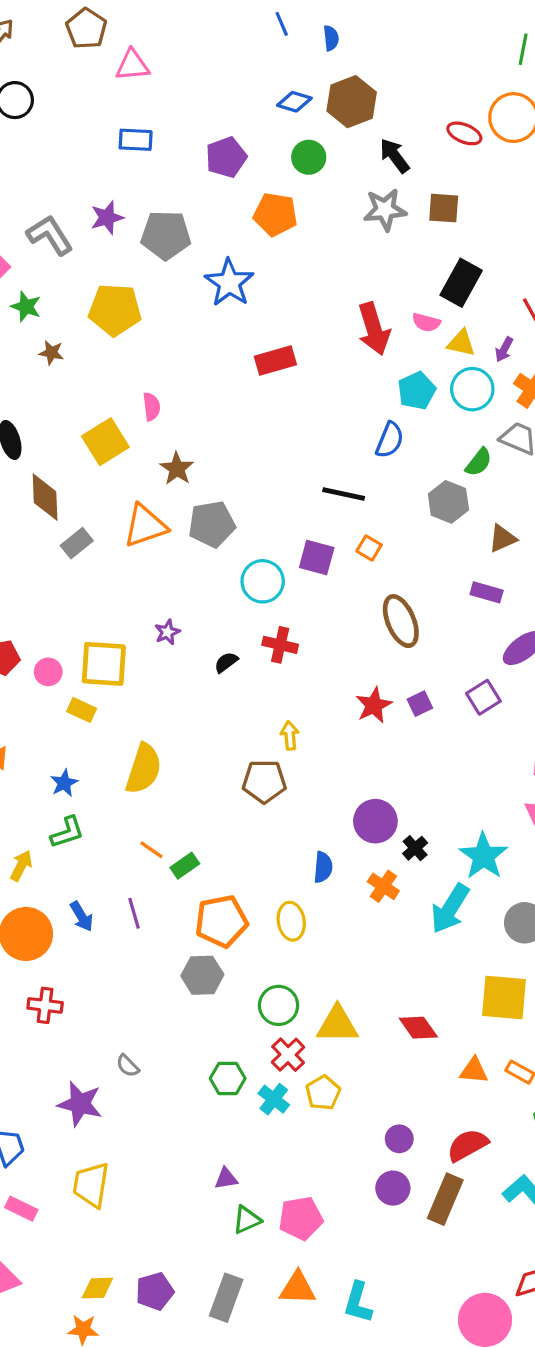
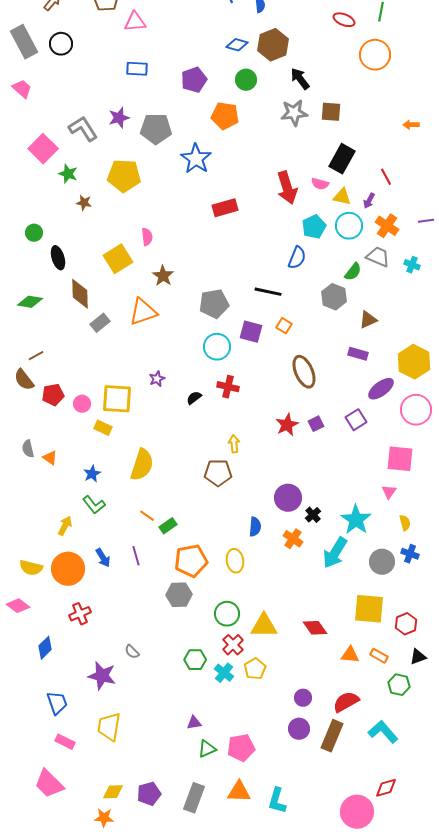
red ellipse: (464, 133) -> (344, 20), moved
gray pentagon: (212, 524) -> (214, 304), moved
green L-shape: (67, 832) -> (94, 505), turned 70
red cross: (45, 1005) -> (80, 614), turned -30

